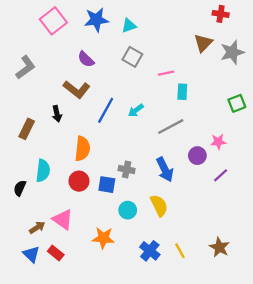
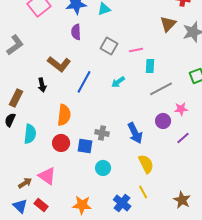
gray square: (132, 57) -> (109, 46), moved
purple semicircle: (86, 59) -> (76, 32), moved, turned 42
cyan arrow: (136, 110) -> (118, 82), moved
gray line: (171, 127) -> (161, 89), moved
black semicircle: (20, 188) -> (10, 120), moved
yellow semicircle: (159, 205) -> (146, 164), moved
orange star: (103, 238) -> (82, 205), moved
yellow line: (180, 251) -> (143, 192), moved

